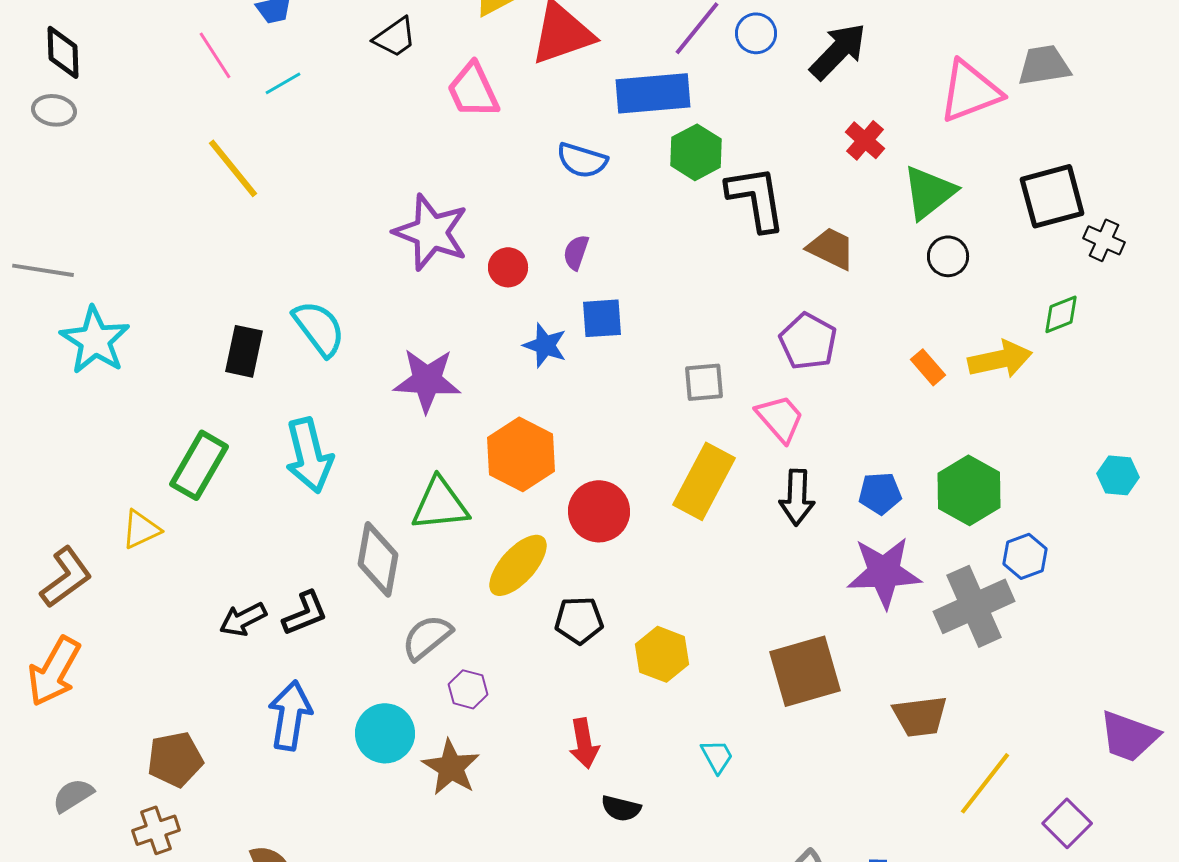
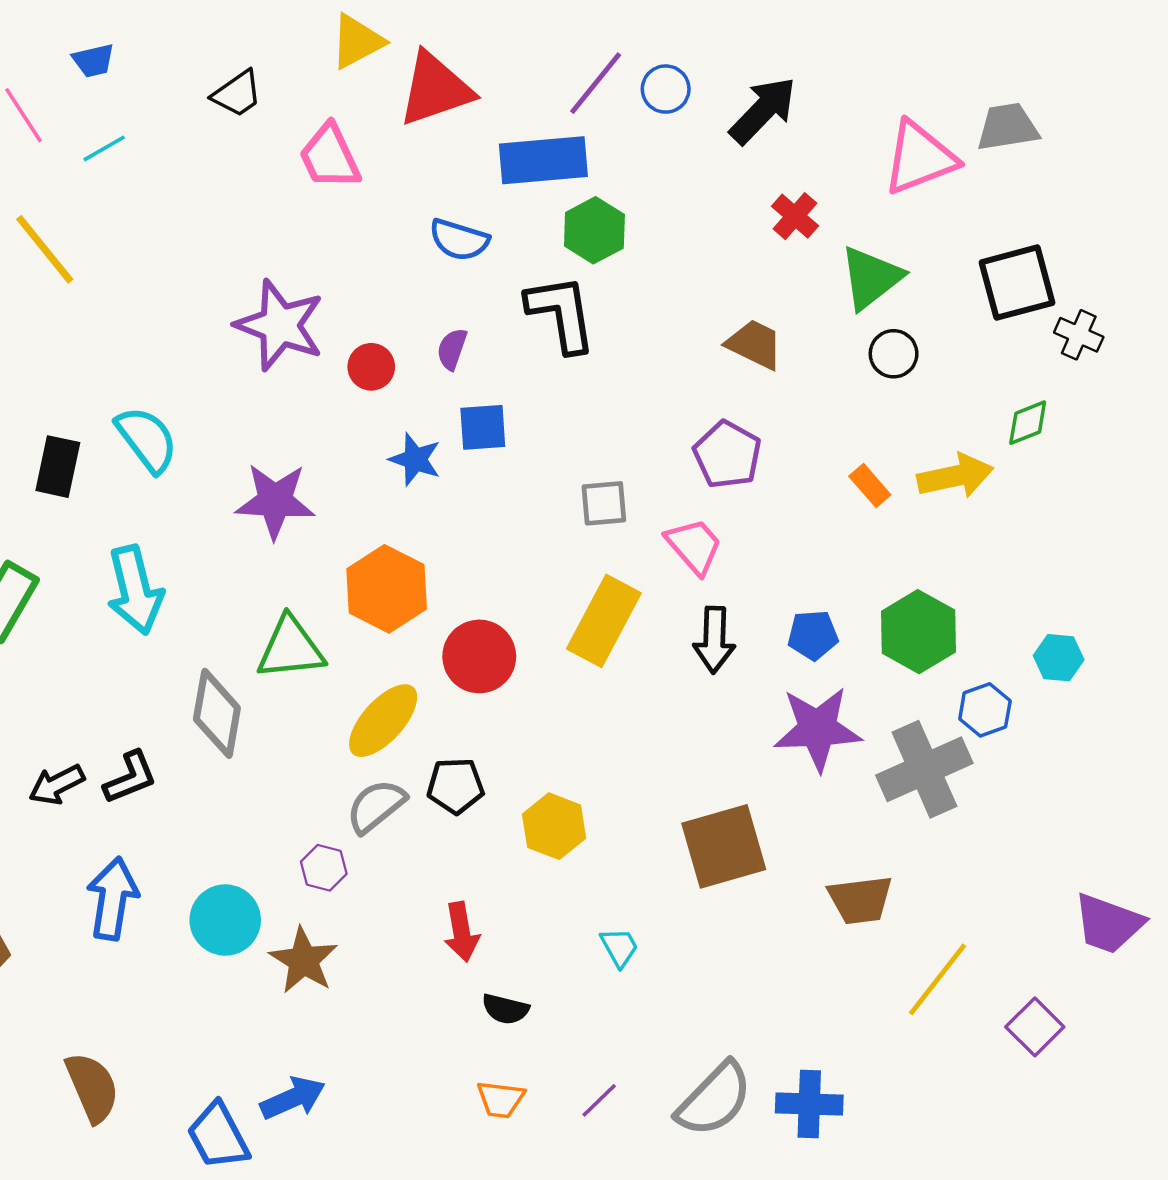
black L-shape: (756, 198) -> (561, 313), moved
cyan hexagon: (1118, 475) -> (1059, 658), moved
gray semicircle: (427, 637) -> (376, 806), moved

